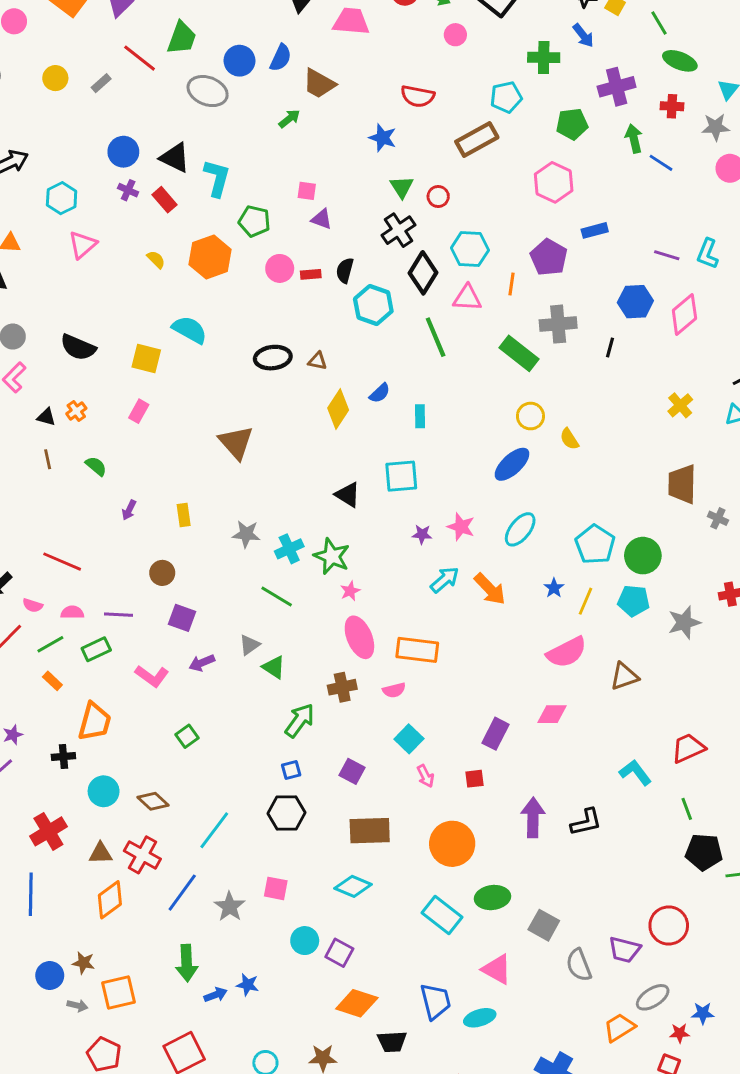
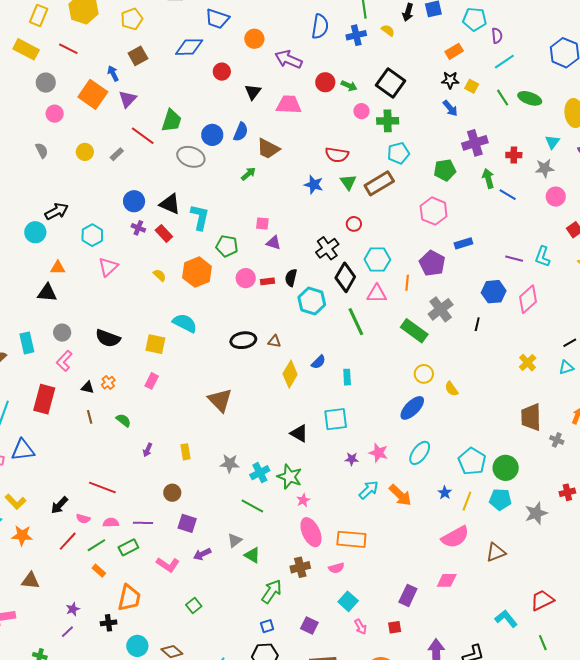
green cross: (544, 57) -> (388, 121), moved
green ellipse: (680, 61) -> (530, 98), moved
green triangle: (402, 187) -> (348, 182), moved
gray cross: (558, 324) -> (441, 309), turned -30

